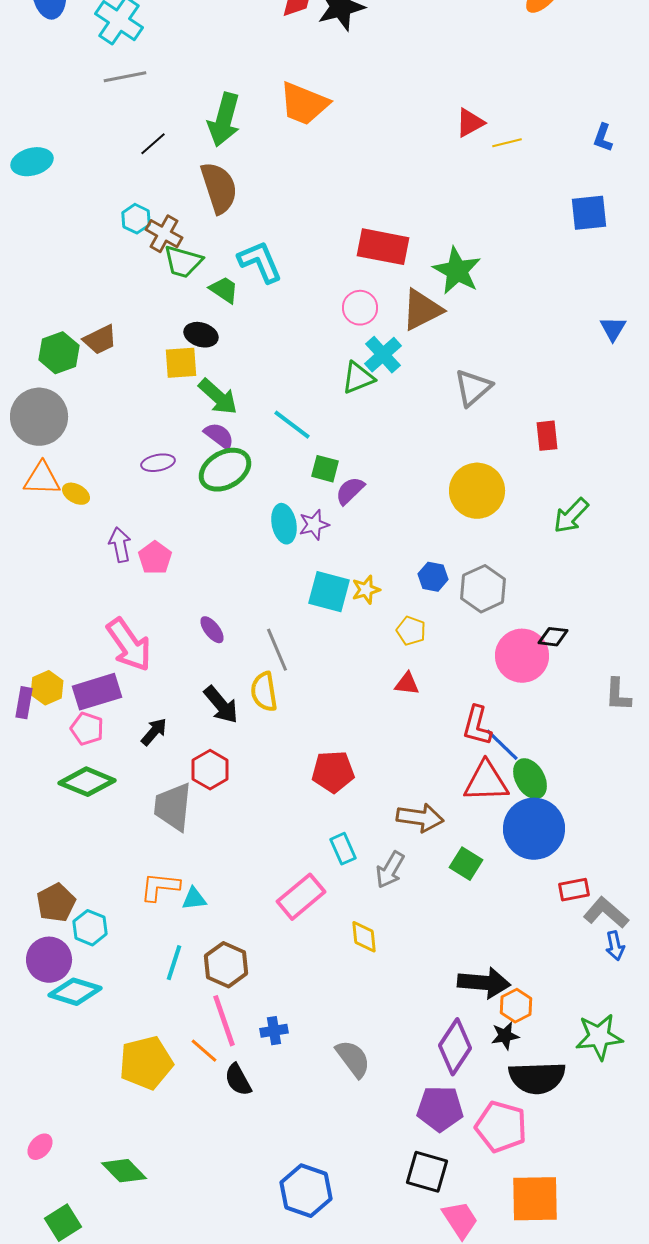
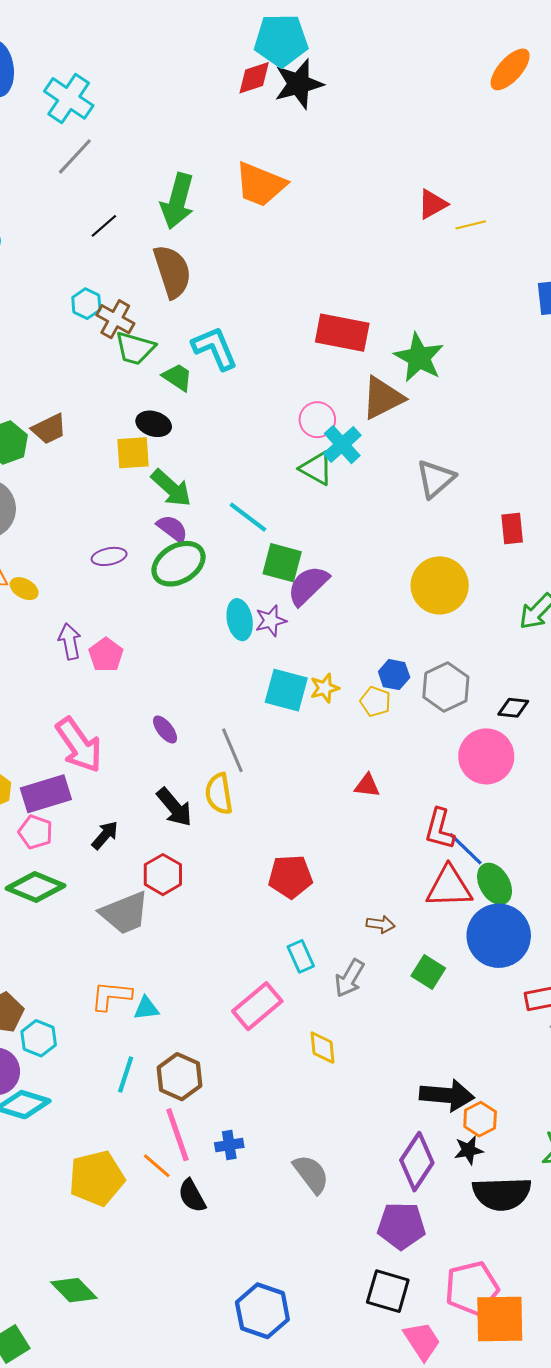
gray line: (125, 77) -> (75, 156), turned -36
pink circle: (360, 308) -> (317, 420), moved
green triangle: (358, 378) -> (316, 468), turned 51
green square: (325, 469) -> (282, 563), size x1.4
purple semicircle: (350, 491) -> (308, 585), size x1.4
yellow pentagon: (411, 631) -> (375, 702), moved
black diamond: (553, 637) -> (513, 708), moved
gray trapezoid: (173, 807) -> (125, 913), turned -118
brown arrow: (420, 818) -> (381, 924), size x0.6
pink pentagon: (501, 1127) -> (472, 1288), moved, turned -30

